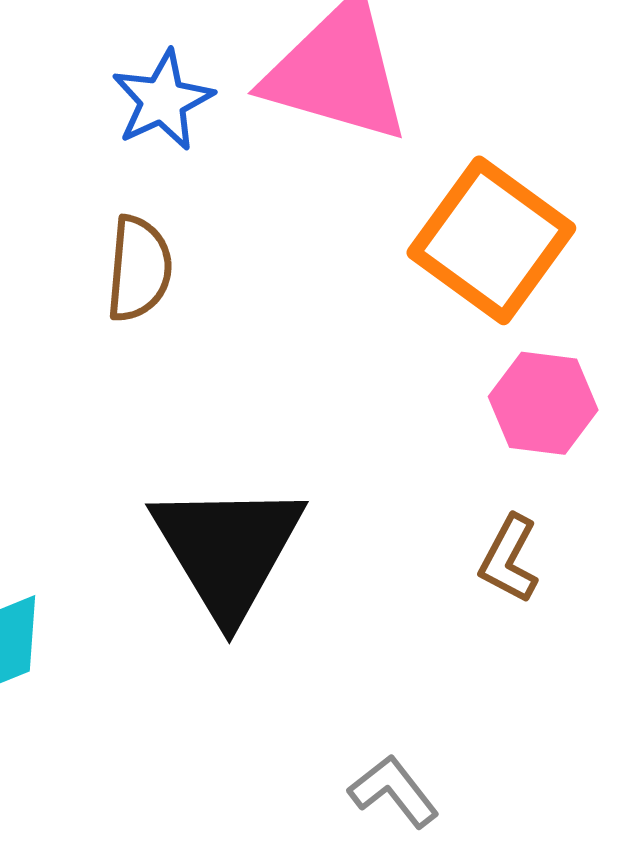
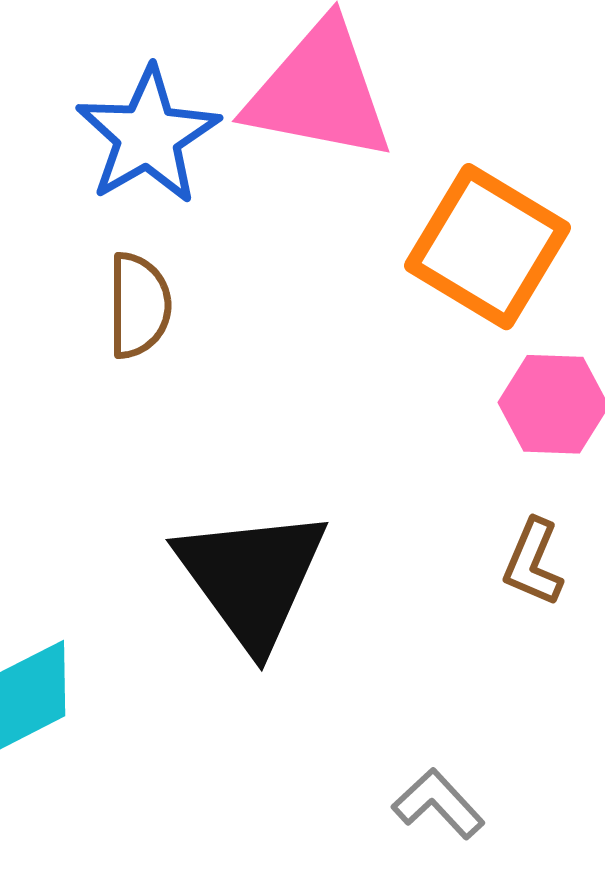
blue star: (163, 100) -> (148, 136), size x1.4

